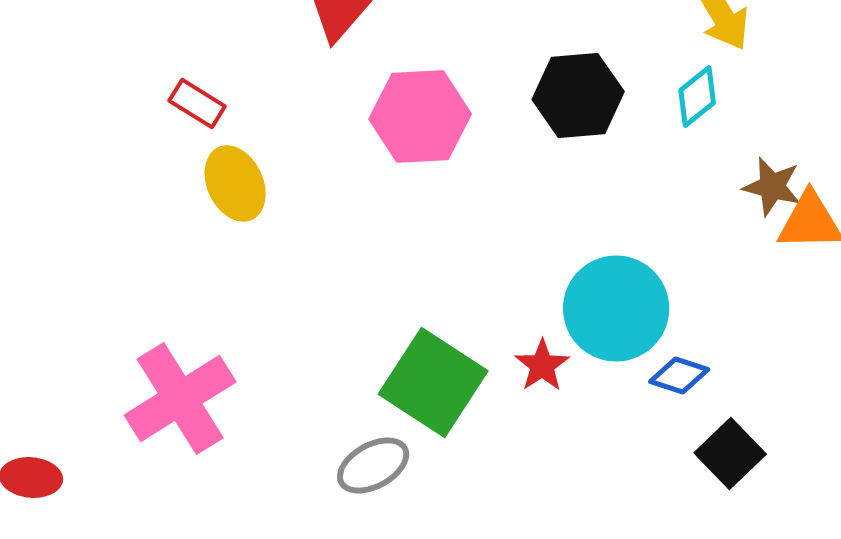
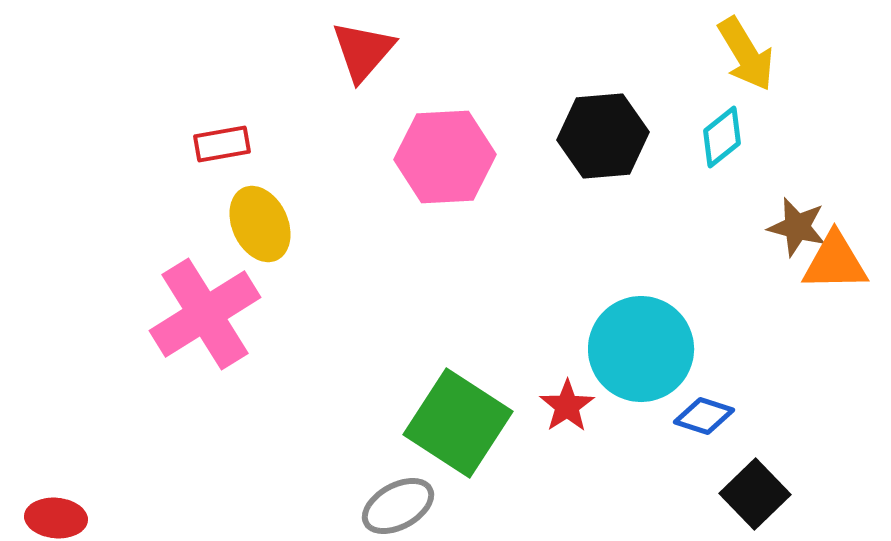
red rectangle: (197, 104) -> (222, 144), turned -42
pink cross: (180, 398) -> (205, 314), moved

